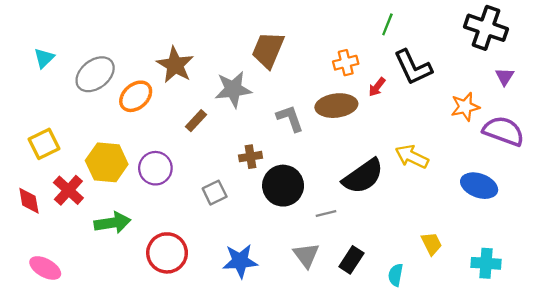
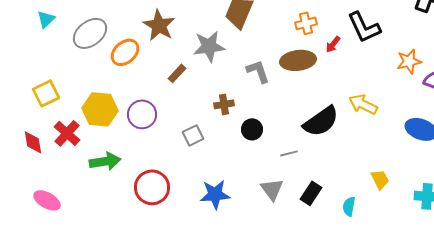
black circle: (283, 186) -> (252, 129), size x0.6

